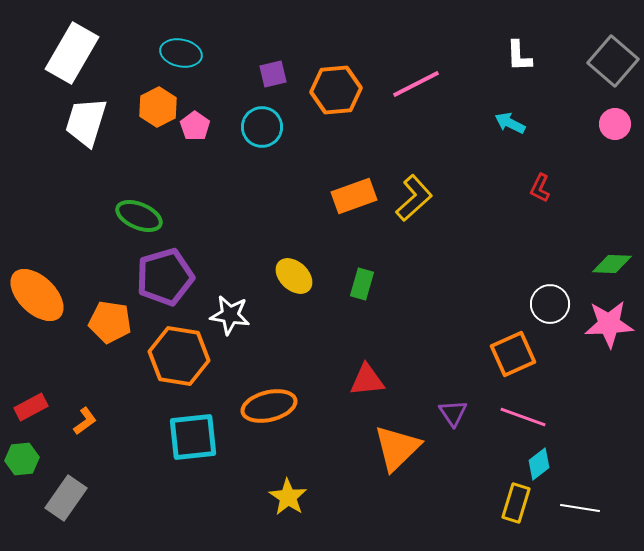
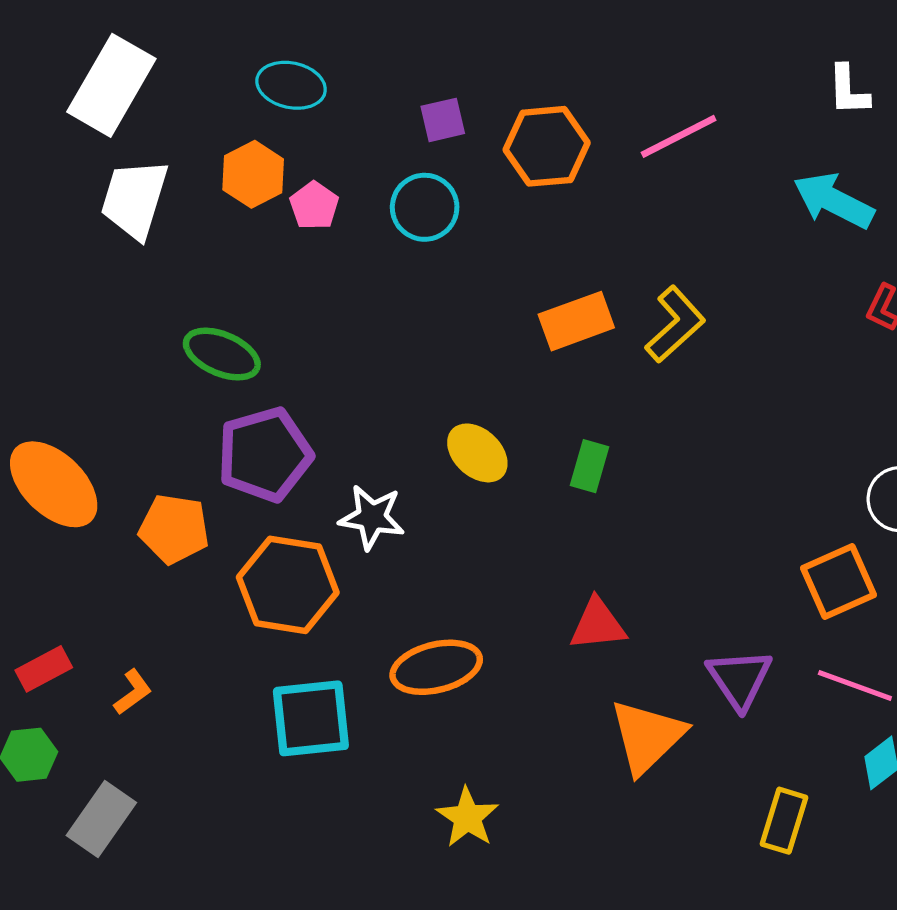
cyan arrow: (510, 123) -> (834, 201), size x1.6
purple triangle: (453, 413) -> (740, 679), size x1.4
yellow rectangle: (516, 503) -> (784, 821), moved

